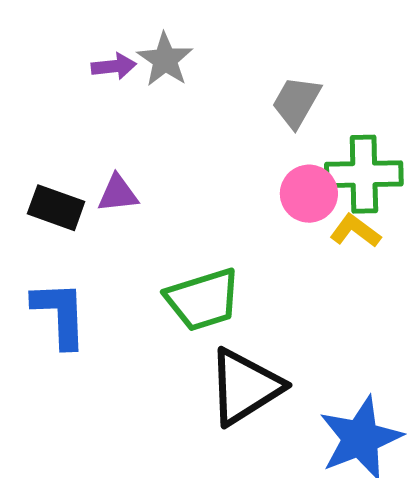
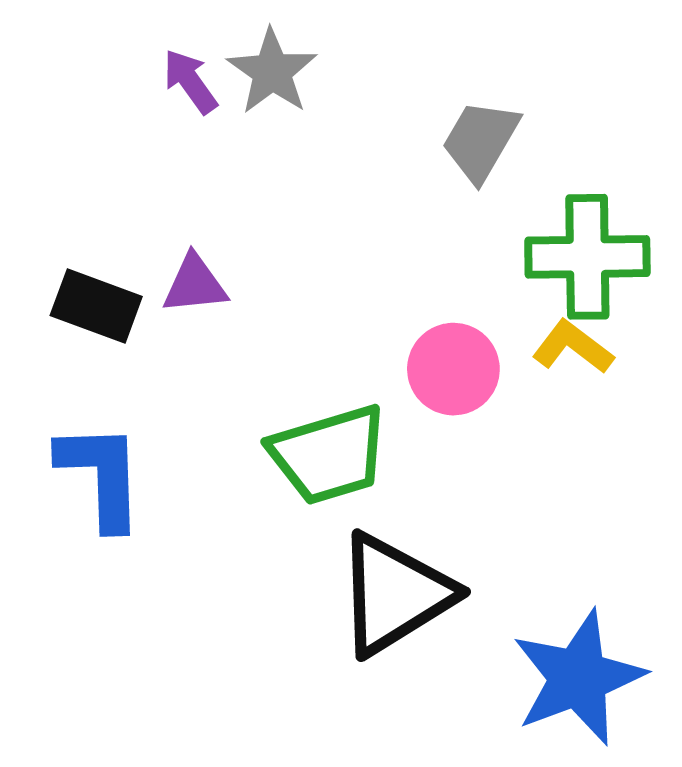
purple arrow: (114, 66) -> (190, 81), turned -120
pink circle: (309, 194) -> (453, 369), moved

